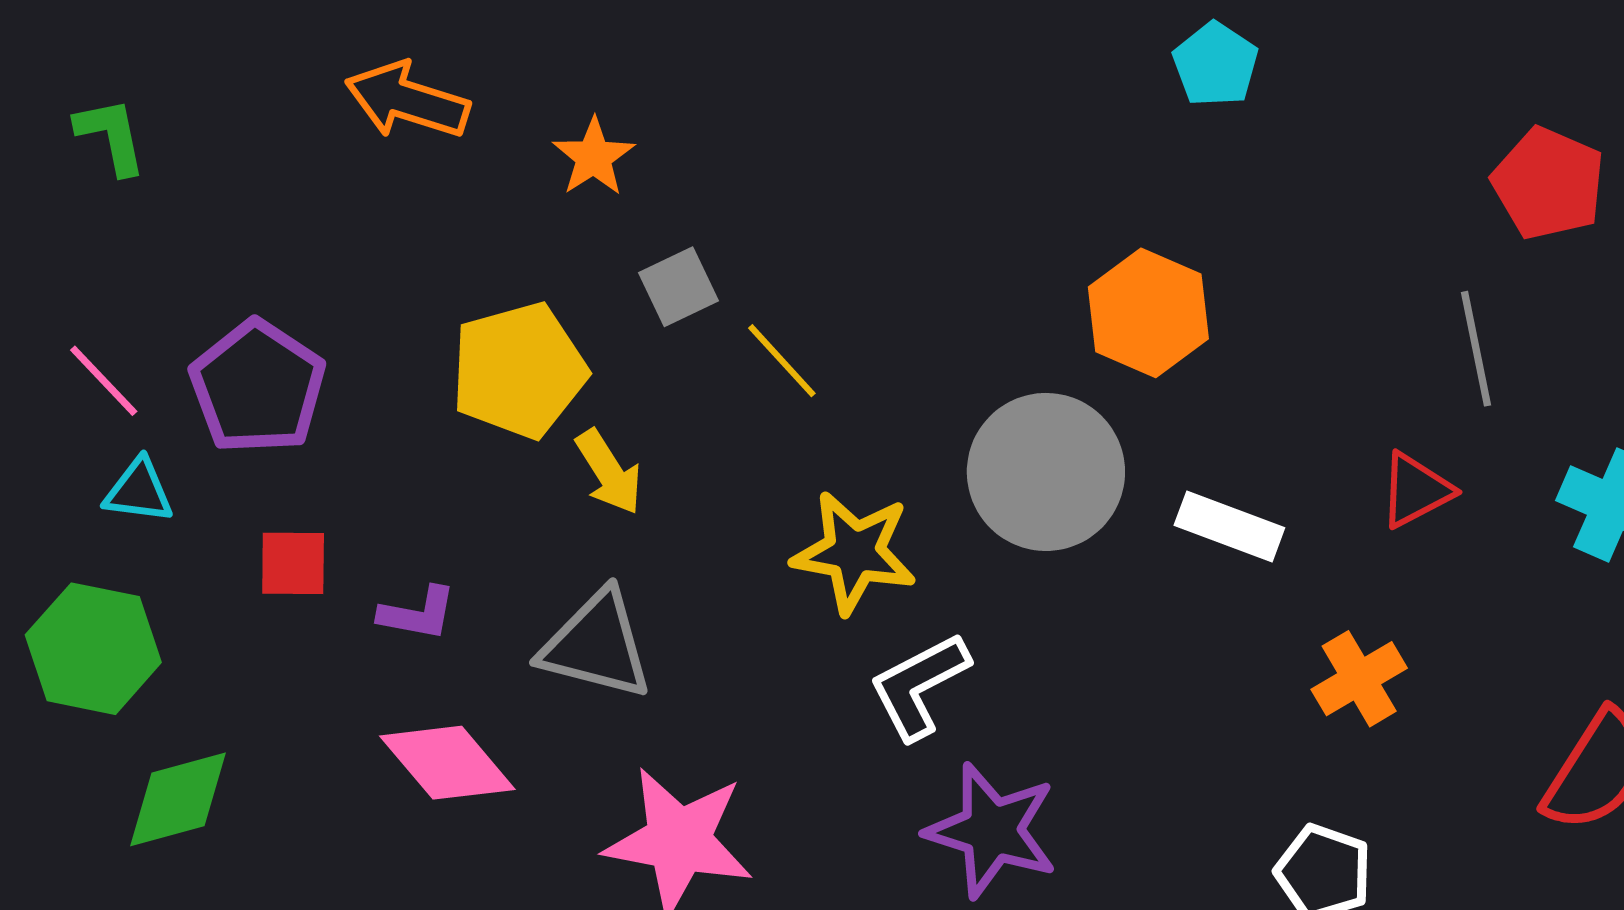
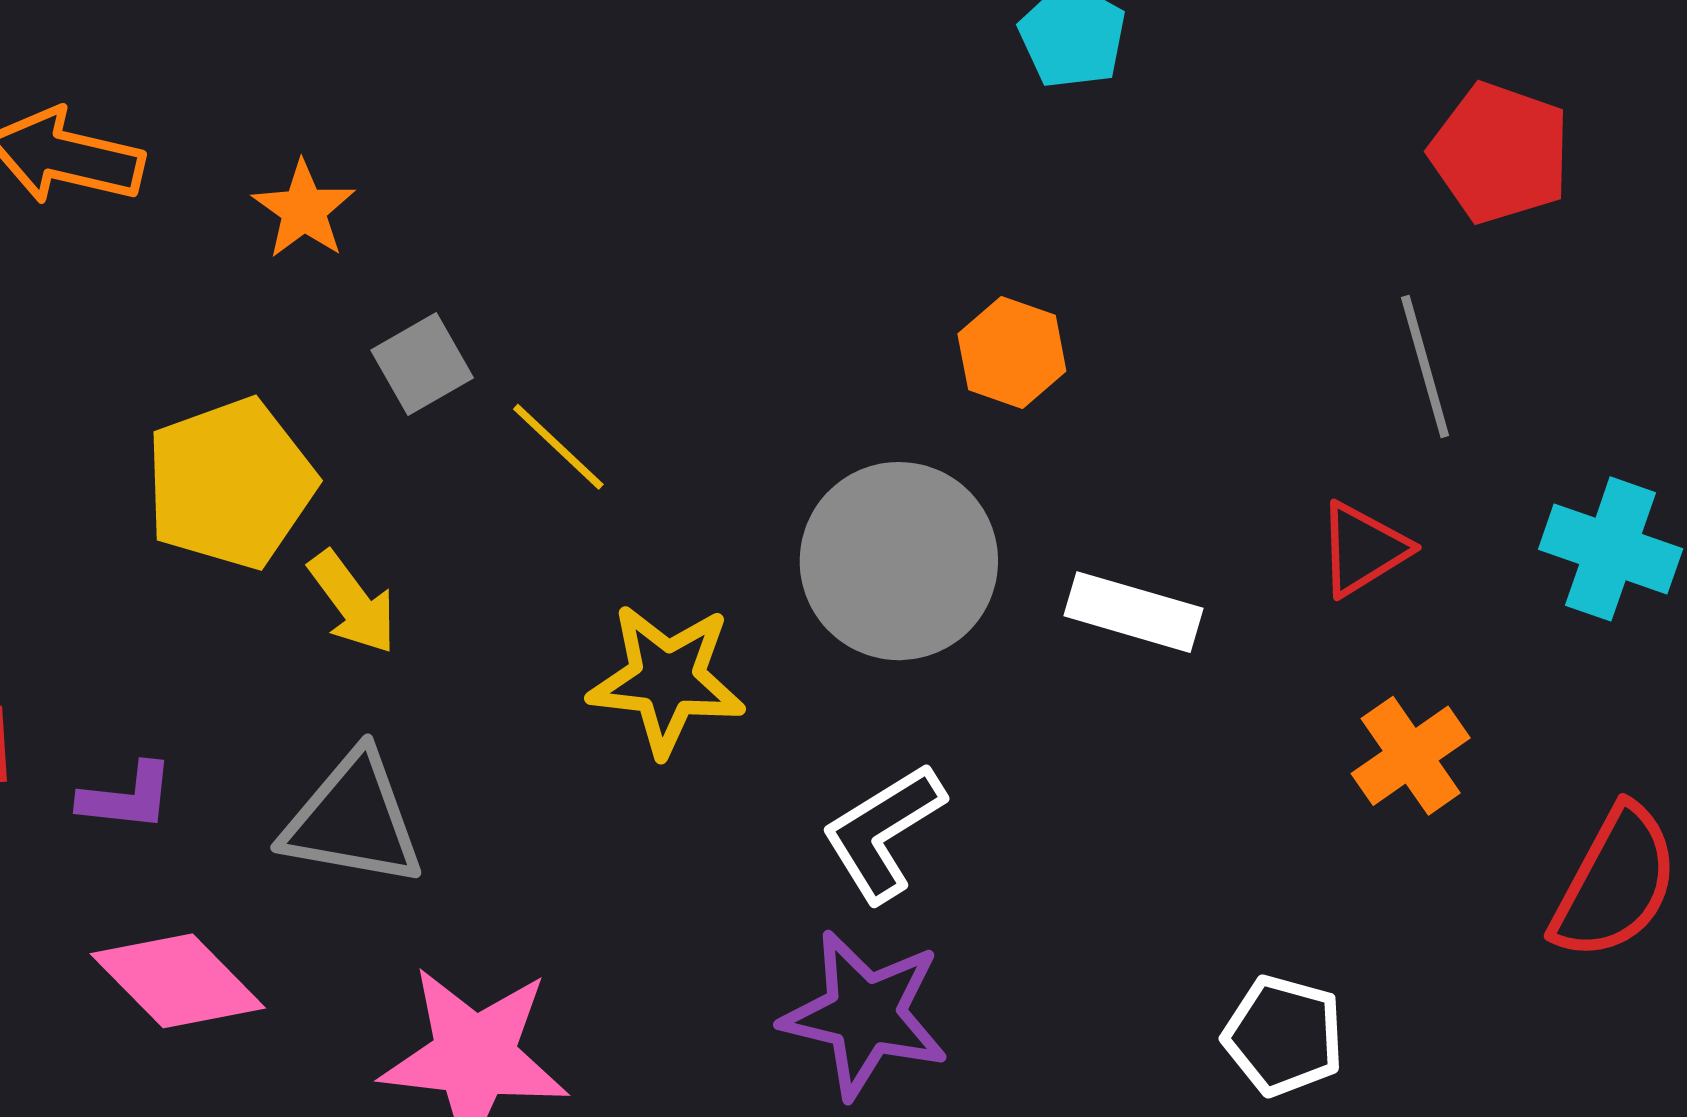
orange hexagon: (1148, 313) -> (1012, 352), size x0.7
orange cross: (1359, 679) -> (1411, 756), moved
white L-shape: (919, 686) -> (883, 832), moved

